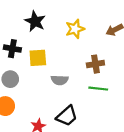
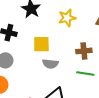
yellow square: (38, 58) -> (41, 44), moved

